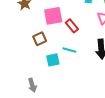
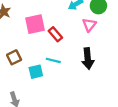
brown square: (40, 39) -> (14, 57), moved

